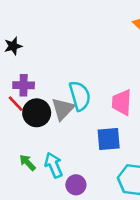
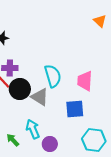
gray triangle: (63, 109) -> (40, 97), moved, turned -42
green arrow: (27, 163) -> (13, 140), moved

